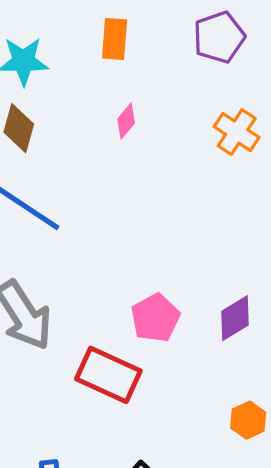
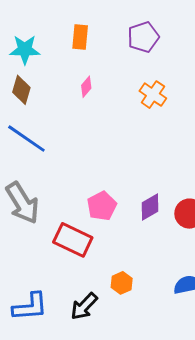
orange hexagon: (248, 420) -> (122, 283), moved

